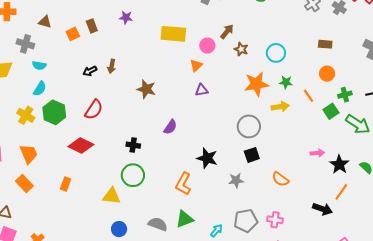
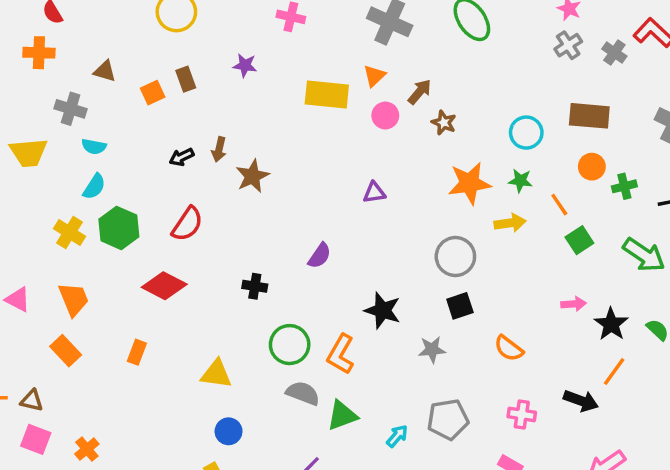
brown rectangle: (325, 44) -> (589, 116), size x1.6
cyan circle: (276, 53) -> (526, 133), moved
orange triangle: (196, 65) -> (374, 76), moved
brown star: (146, 89) -> (252, 176), moved, turned 30
green cross: (345, 95) -> (624, 186), moved
green square: (331, 111) -> (579, 240), moved
green circle: (133, 175) -> (290, 345), moved
pink cross: (275, 220) -> (522, 414), moved
gray semicircle: (158, 224) -> (303, 393), moved

